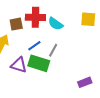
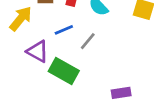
green rectangle: (39, 63) -> (64, 71), moved

